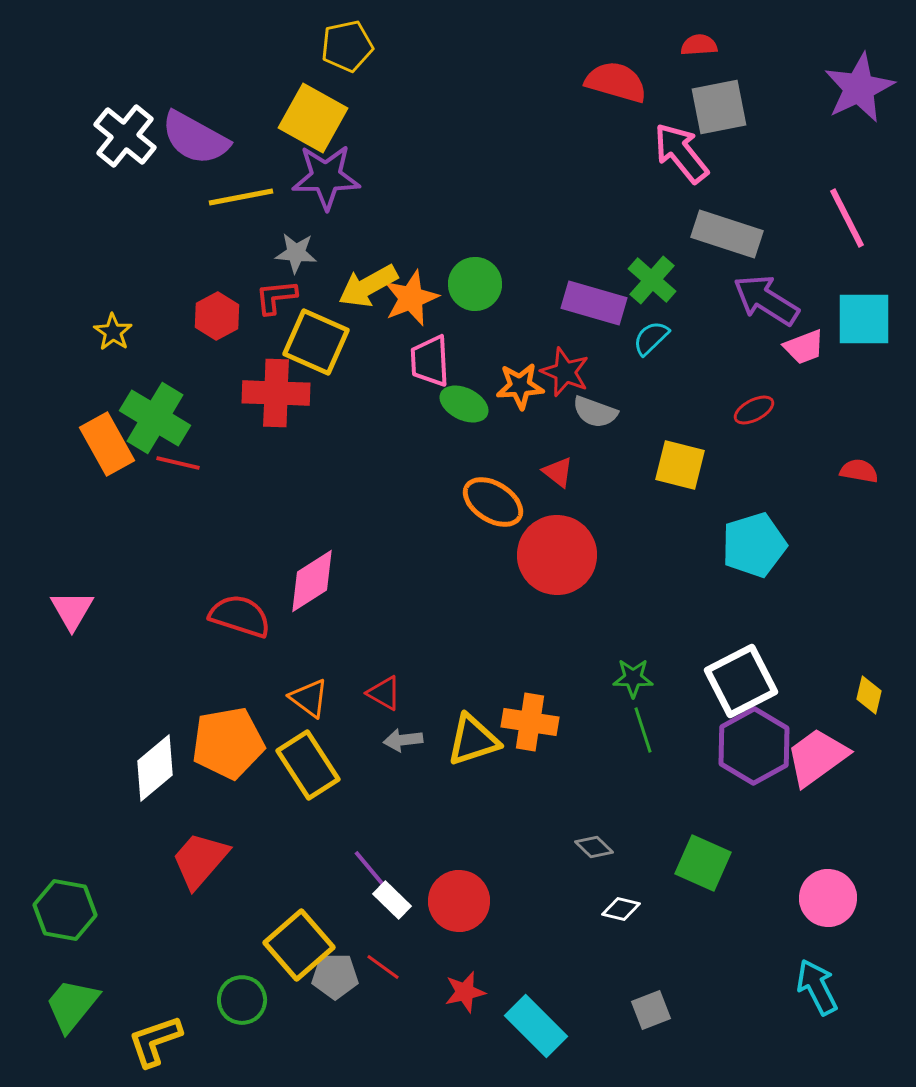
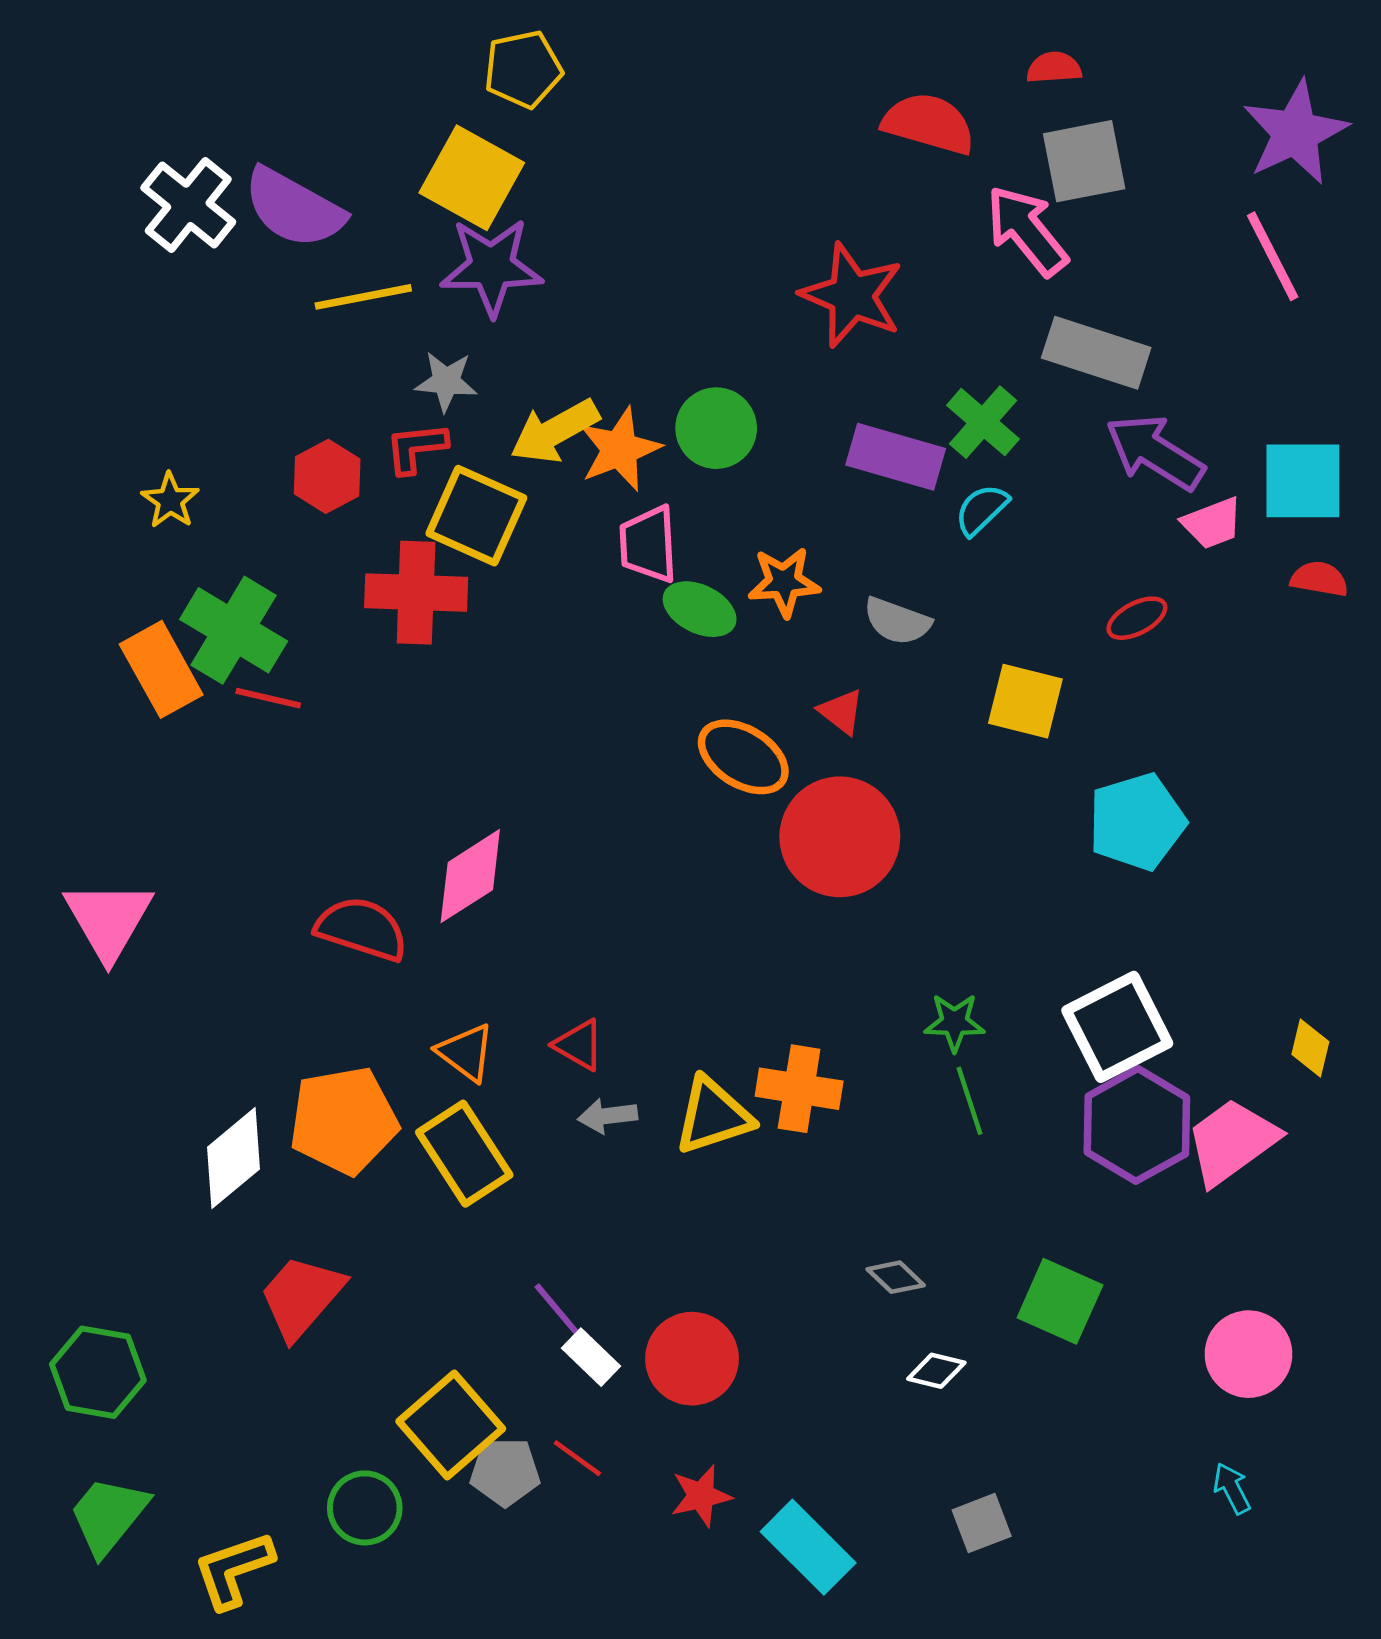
pink line: (847, 218) -> (1273, 256), moved
red star: (565, 372) -> (852, 295), moved, size x1.4
red semicircle: (859, 471) -> (1319, 579), moved
pink triangle: (72, 610) -> (108, 920), size x1.4
cyan arrow: (817, 987) -> (1232, 1488), size x0.6

